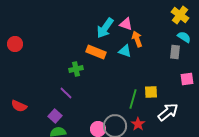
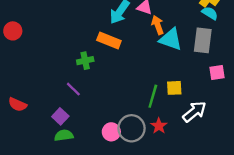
cyan semicircle: (184, 37) -> (210, 13), moved
cyan triangle: (125, 51) -> (171, 39), moved, size x1.5
gray rectangle: (175, 52) -> (203, 40), size x1.5

